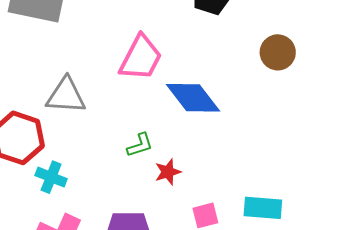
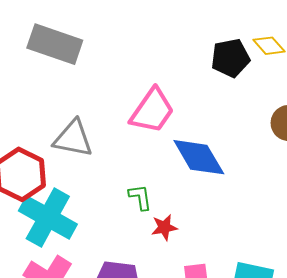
green L-shape: (140, 145) -> (140, 197), turned -88
cyan cross: (51, 177) -> (48, 217), size x1.8

